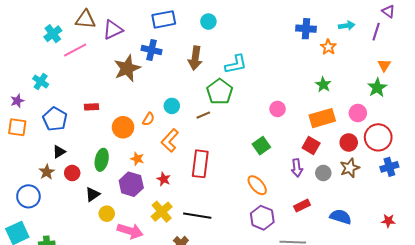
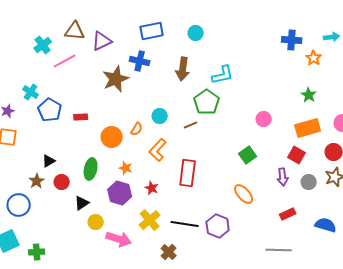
blue pentagon: (55, 119) -> (50, 110), moved
purple hexagon: (262, 218) -> (218, 226), moved

